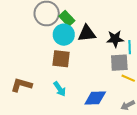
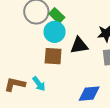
black triangle: (87, 33) -> (79, 45), moved
cyan arrow: (60, 89) -> (39, 84), moved

